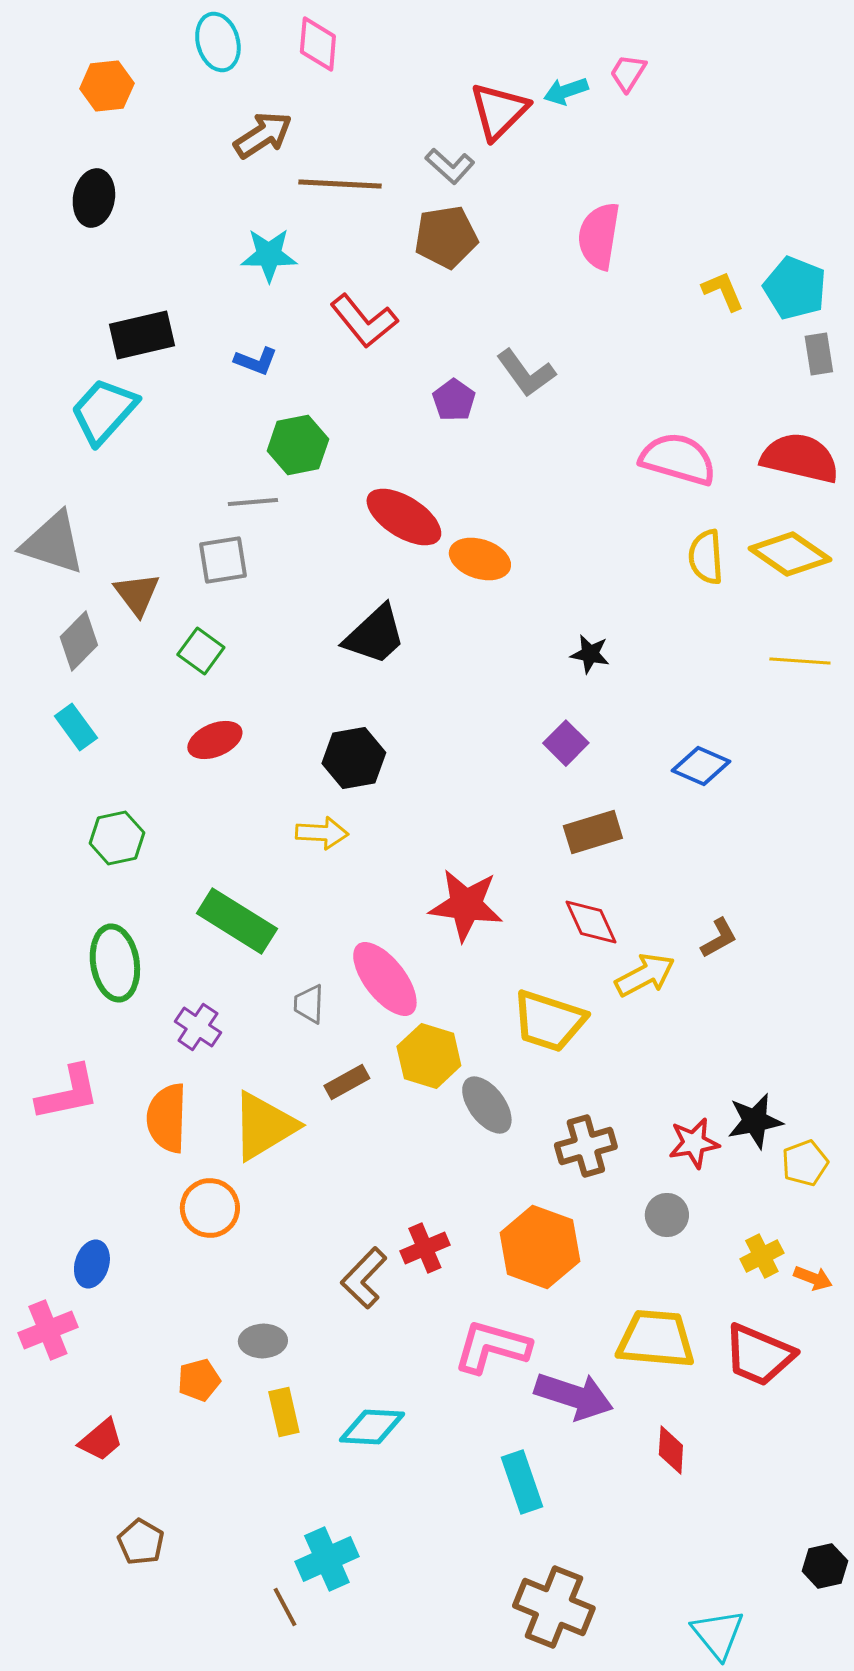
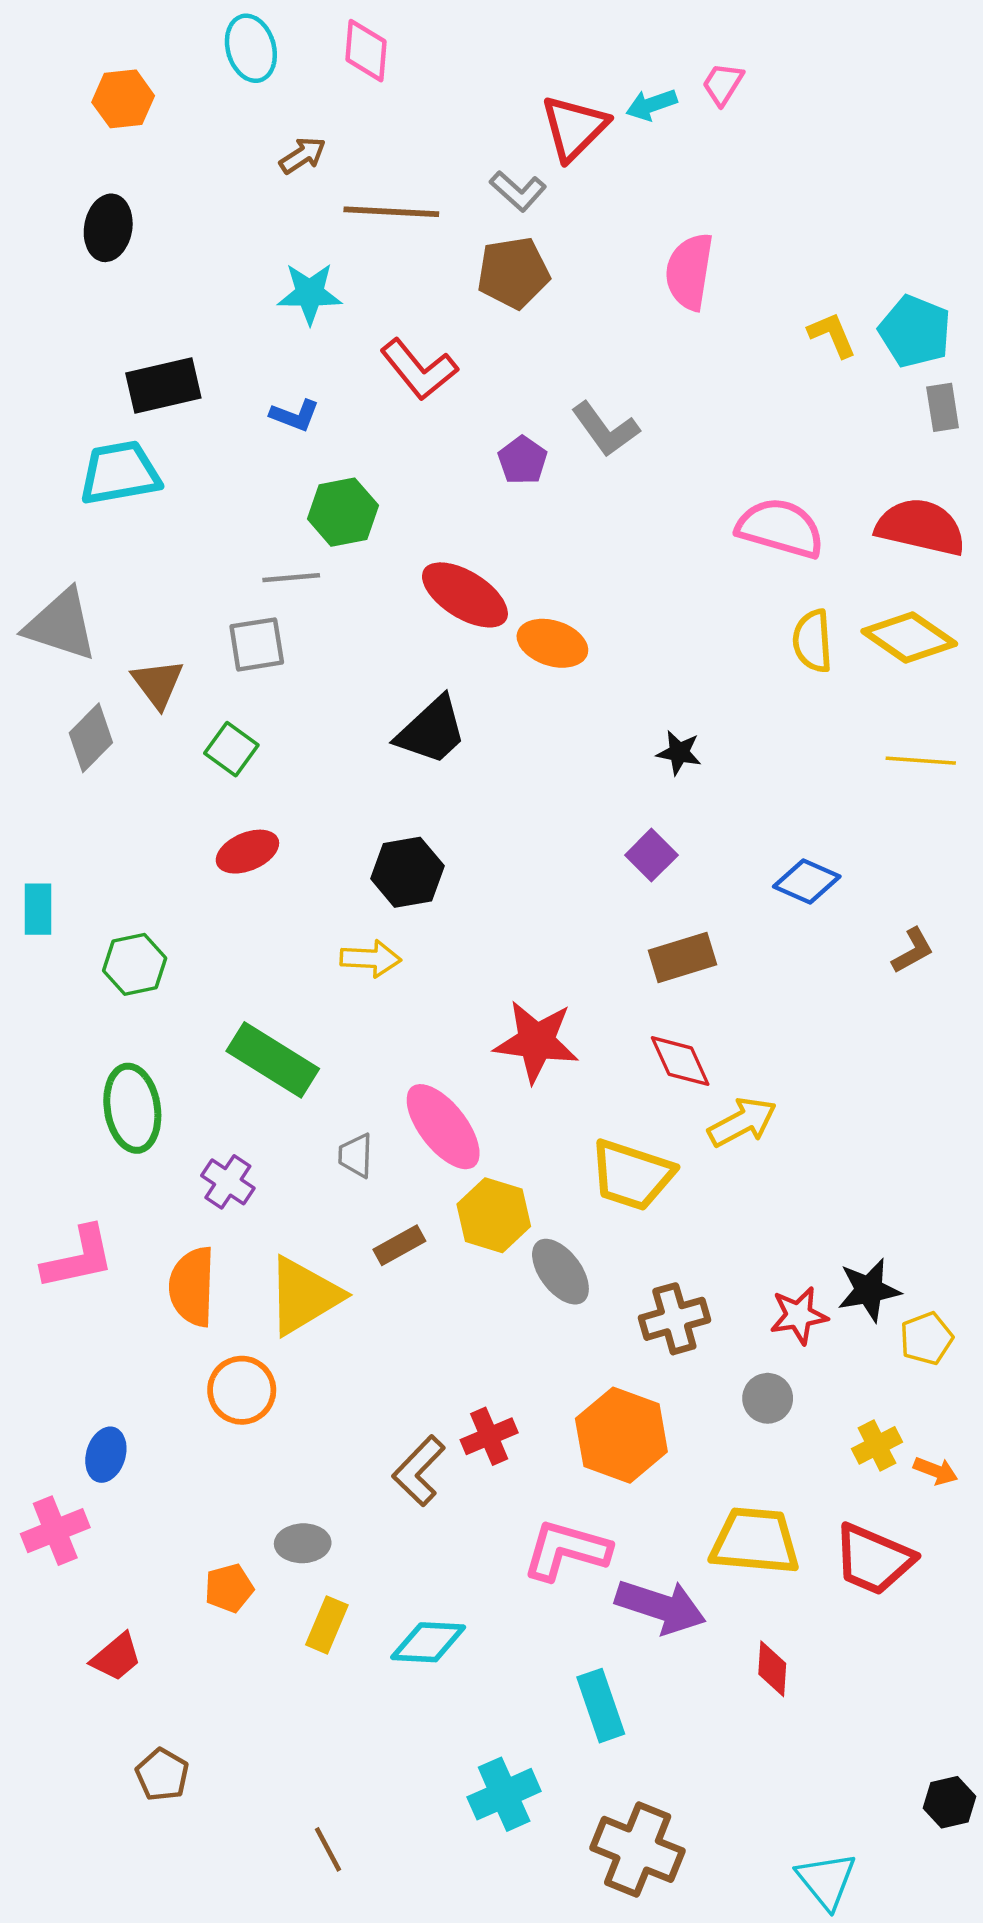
brown arrow: (263, 135) -> (303, 155), size x0.7
cyan trapezoid: (104, 411) -> (120, 473), turned 38
cyan rectangle: (76, 727) -> (38, 909), moved, turned 36
brown L-shape: (719, 938) -> (913, 951), moved
yellow rectangle: (284, 1412) -> (327, 1625), turned 36
cyan cross: (327, 1559) -> (504, 1794), moved

